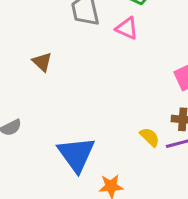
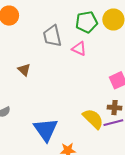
yellow semicircle: (150, 137) -> (93, 119), size x1.6

